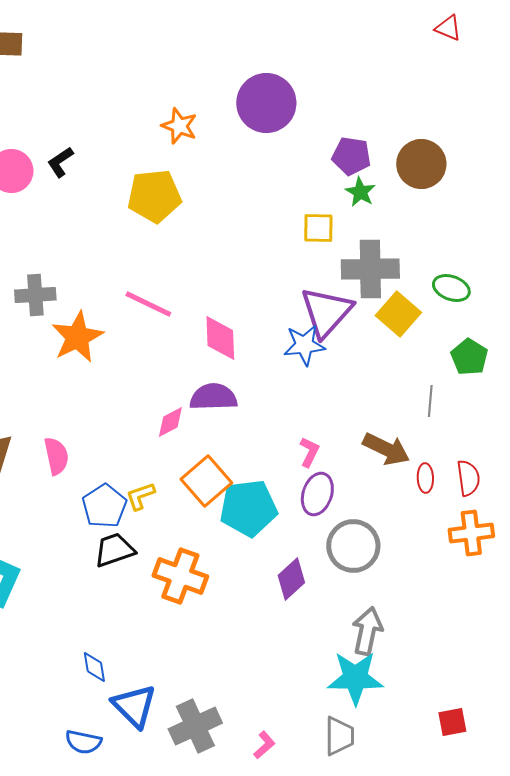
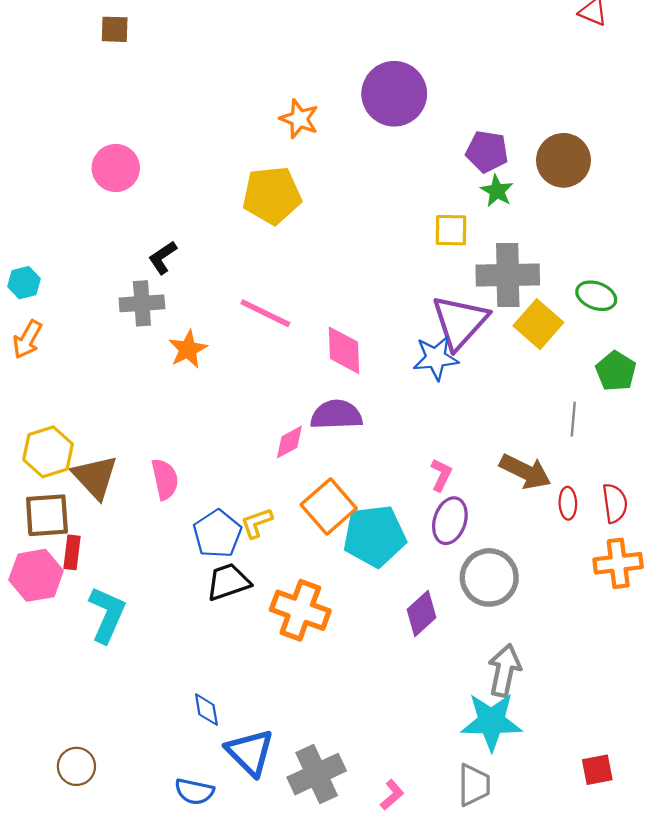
black L-shape: (60, 162) -> (163, 258), moved
orange star: (77, 337) -> (188, 349), size x0.7

